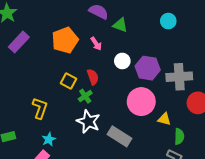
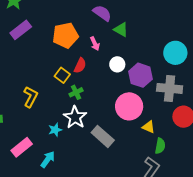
cyan circle: (168, 21) -> (175, 53), moved, size x1.5
red semicircle: (93, 77) -> (80, 66), moved, turned 35
cyan star: (49, 139) -> (55, 130), moved

